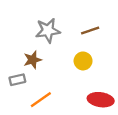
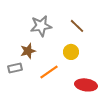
brown line: (90, 30) -> (77, 26), turned 63
orange line: (41, 100) -> (49, 72), moved

